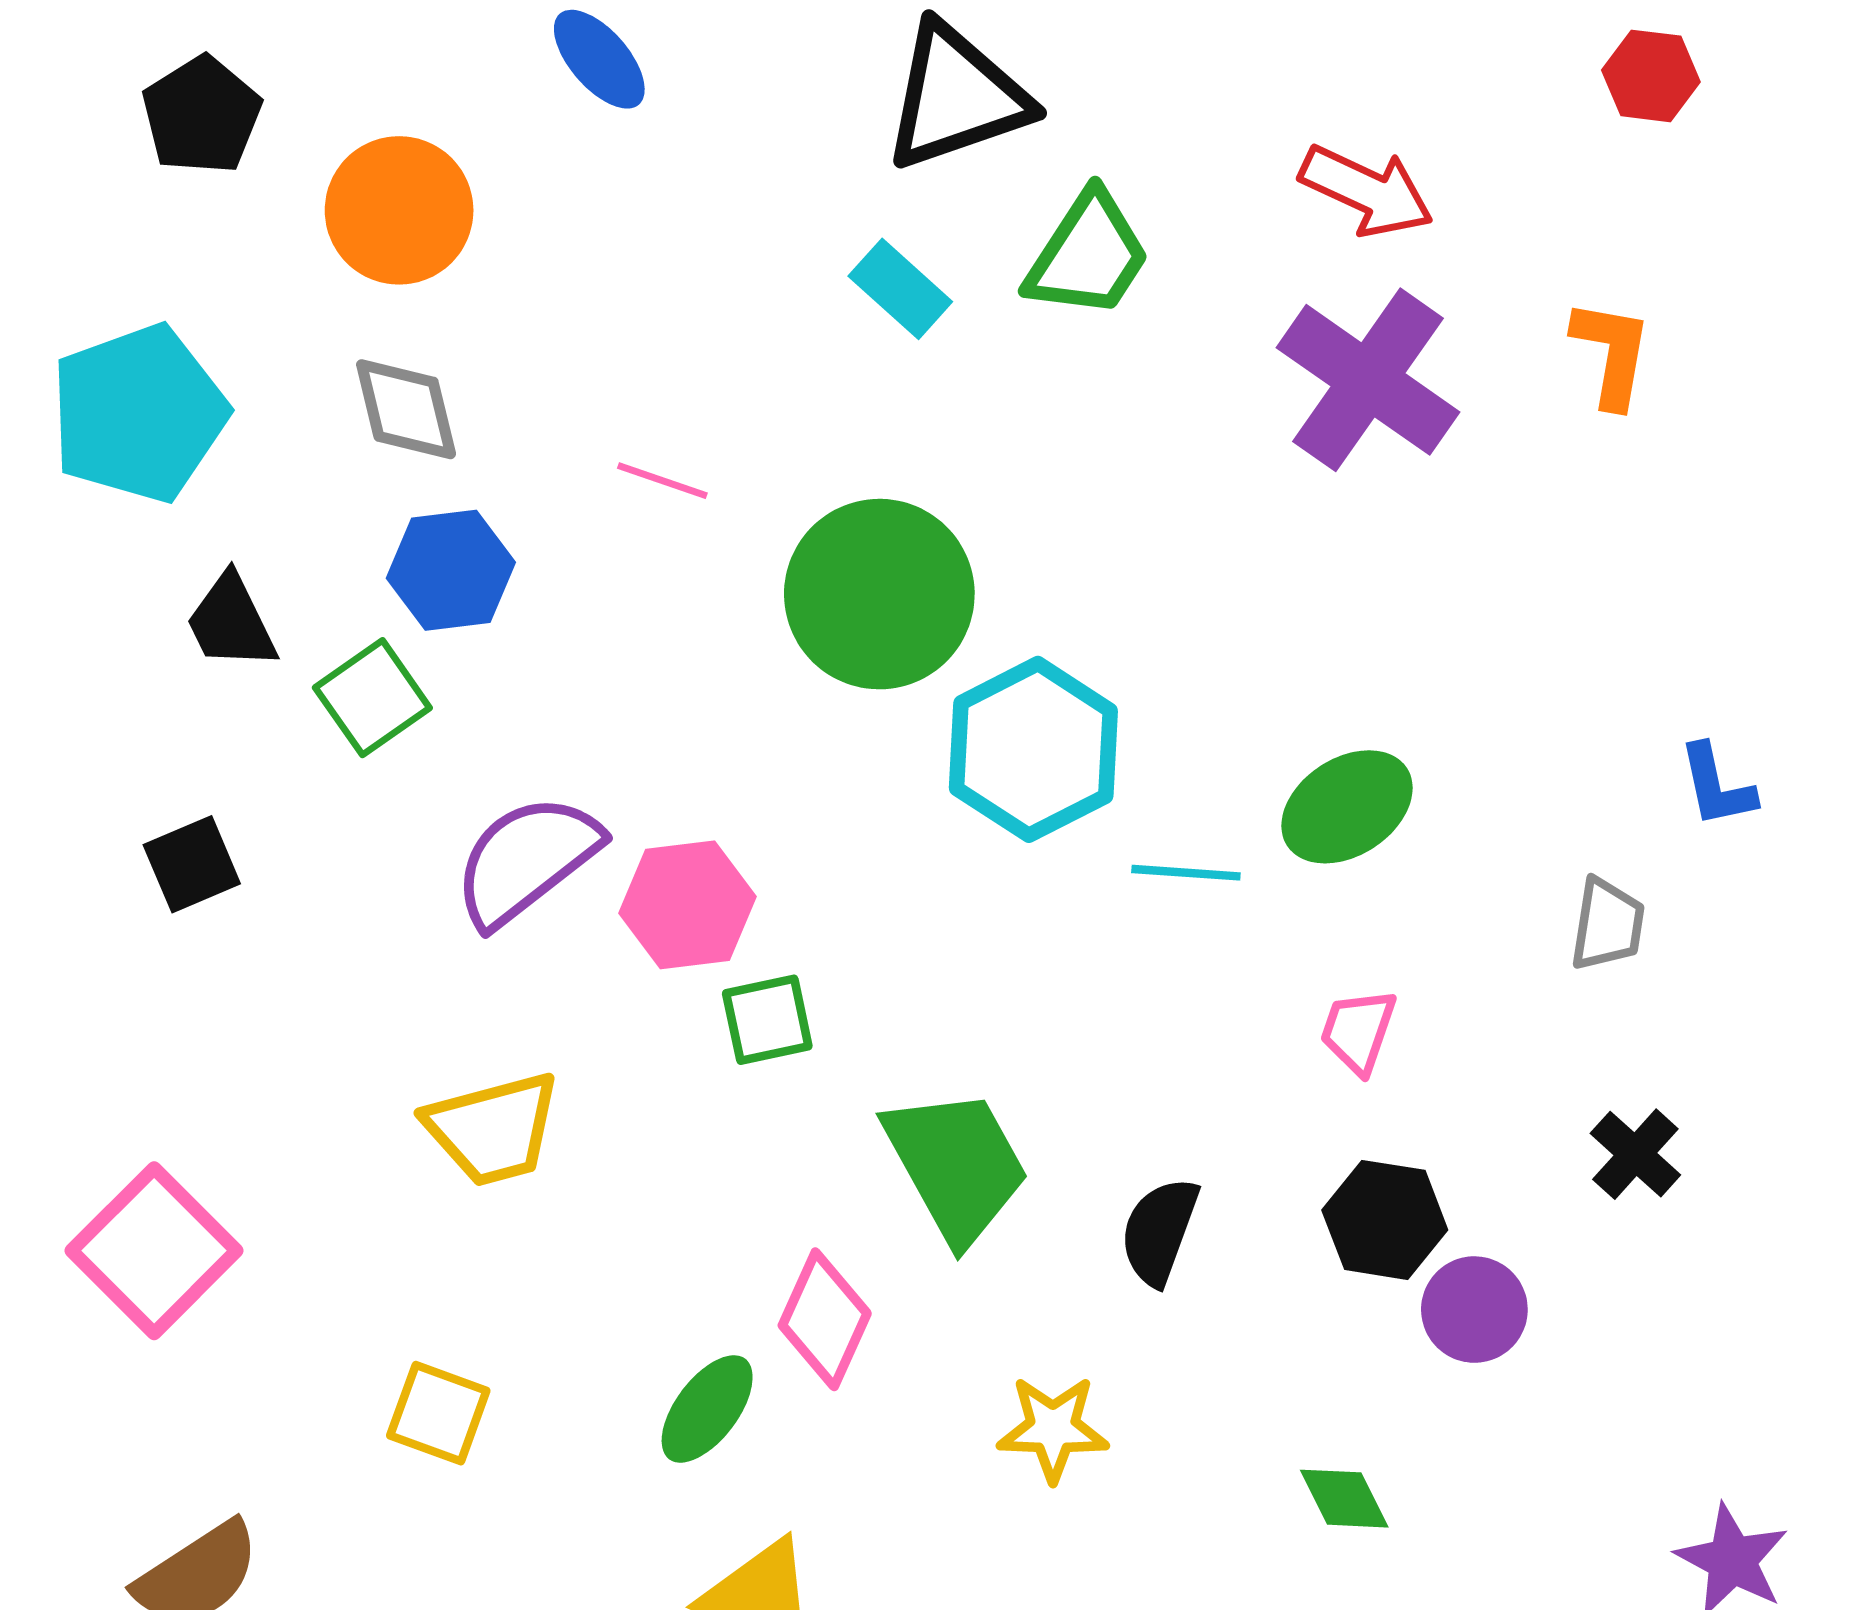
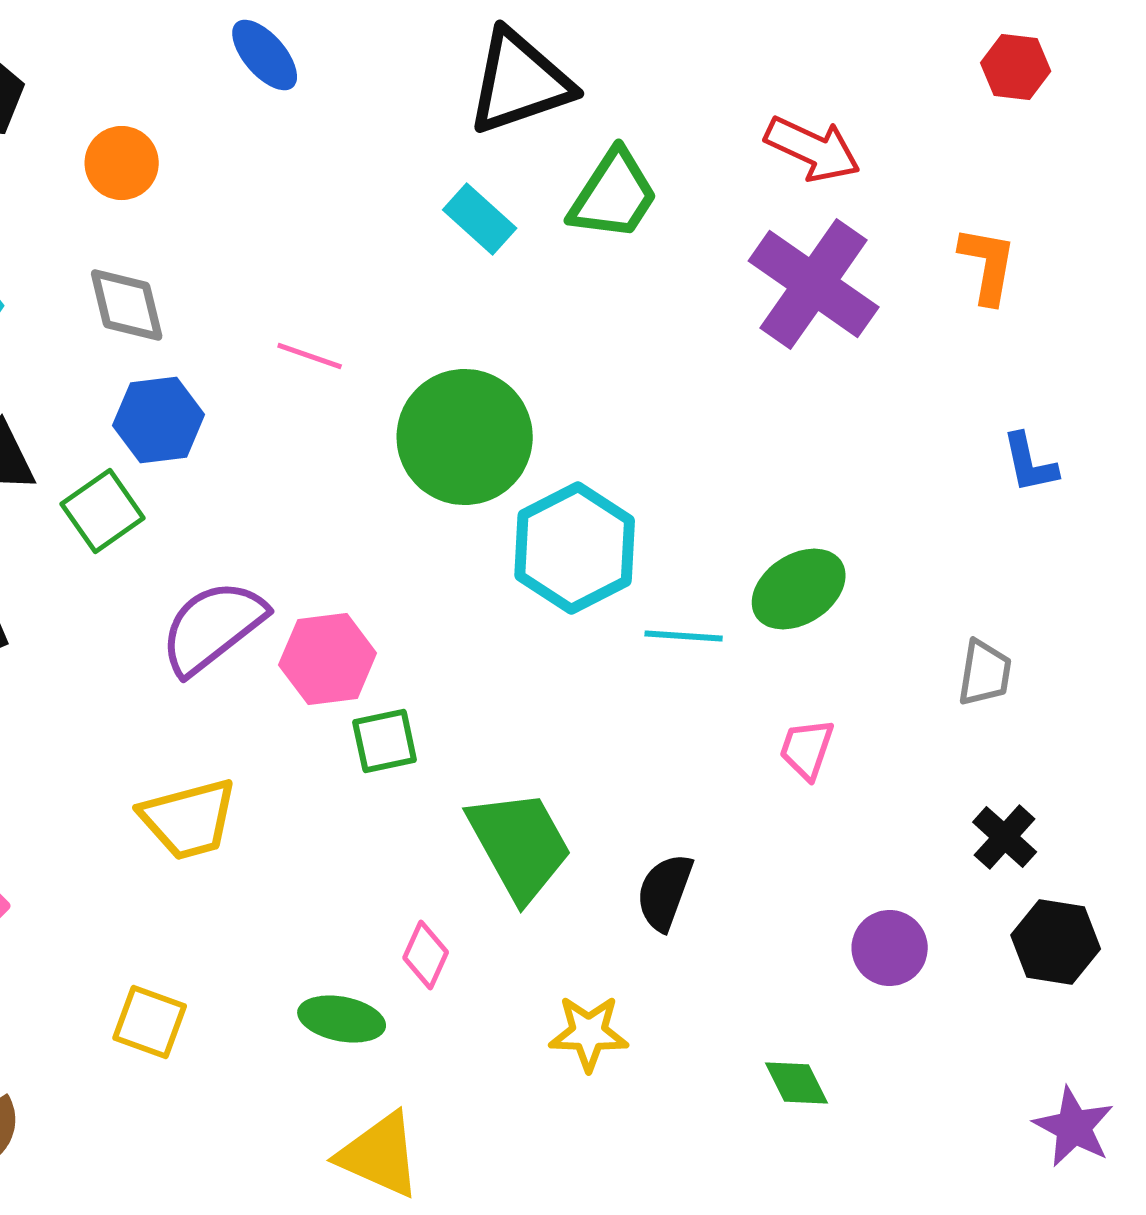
orange circle: (399, 210) -> (122, 163), size x0.7
blue L-shape: (1717, 786) -> (1030, 463), moved
black hexagon: (1385, 1220) -> (1056, 942), moved
pink diamond: (825, 1319) -> (426, 955), size x0.7
green ellipse: (707, 1409) -> (342, 1019), turned 64

